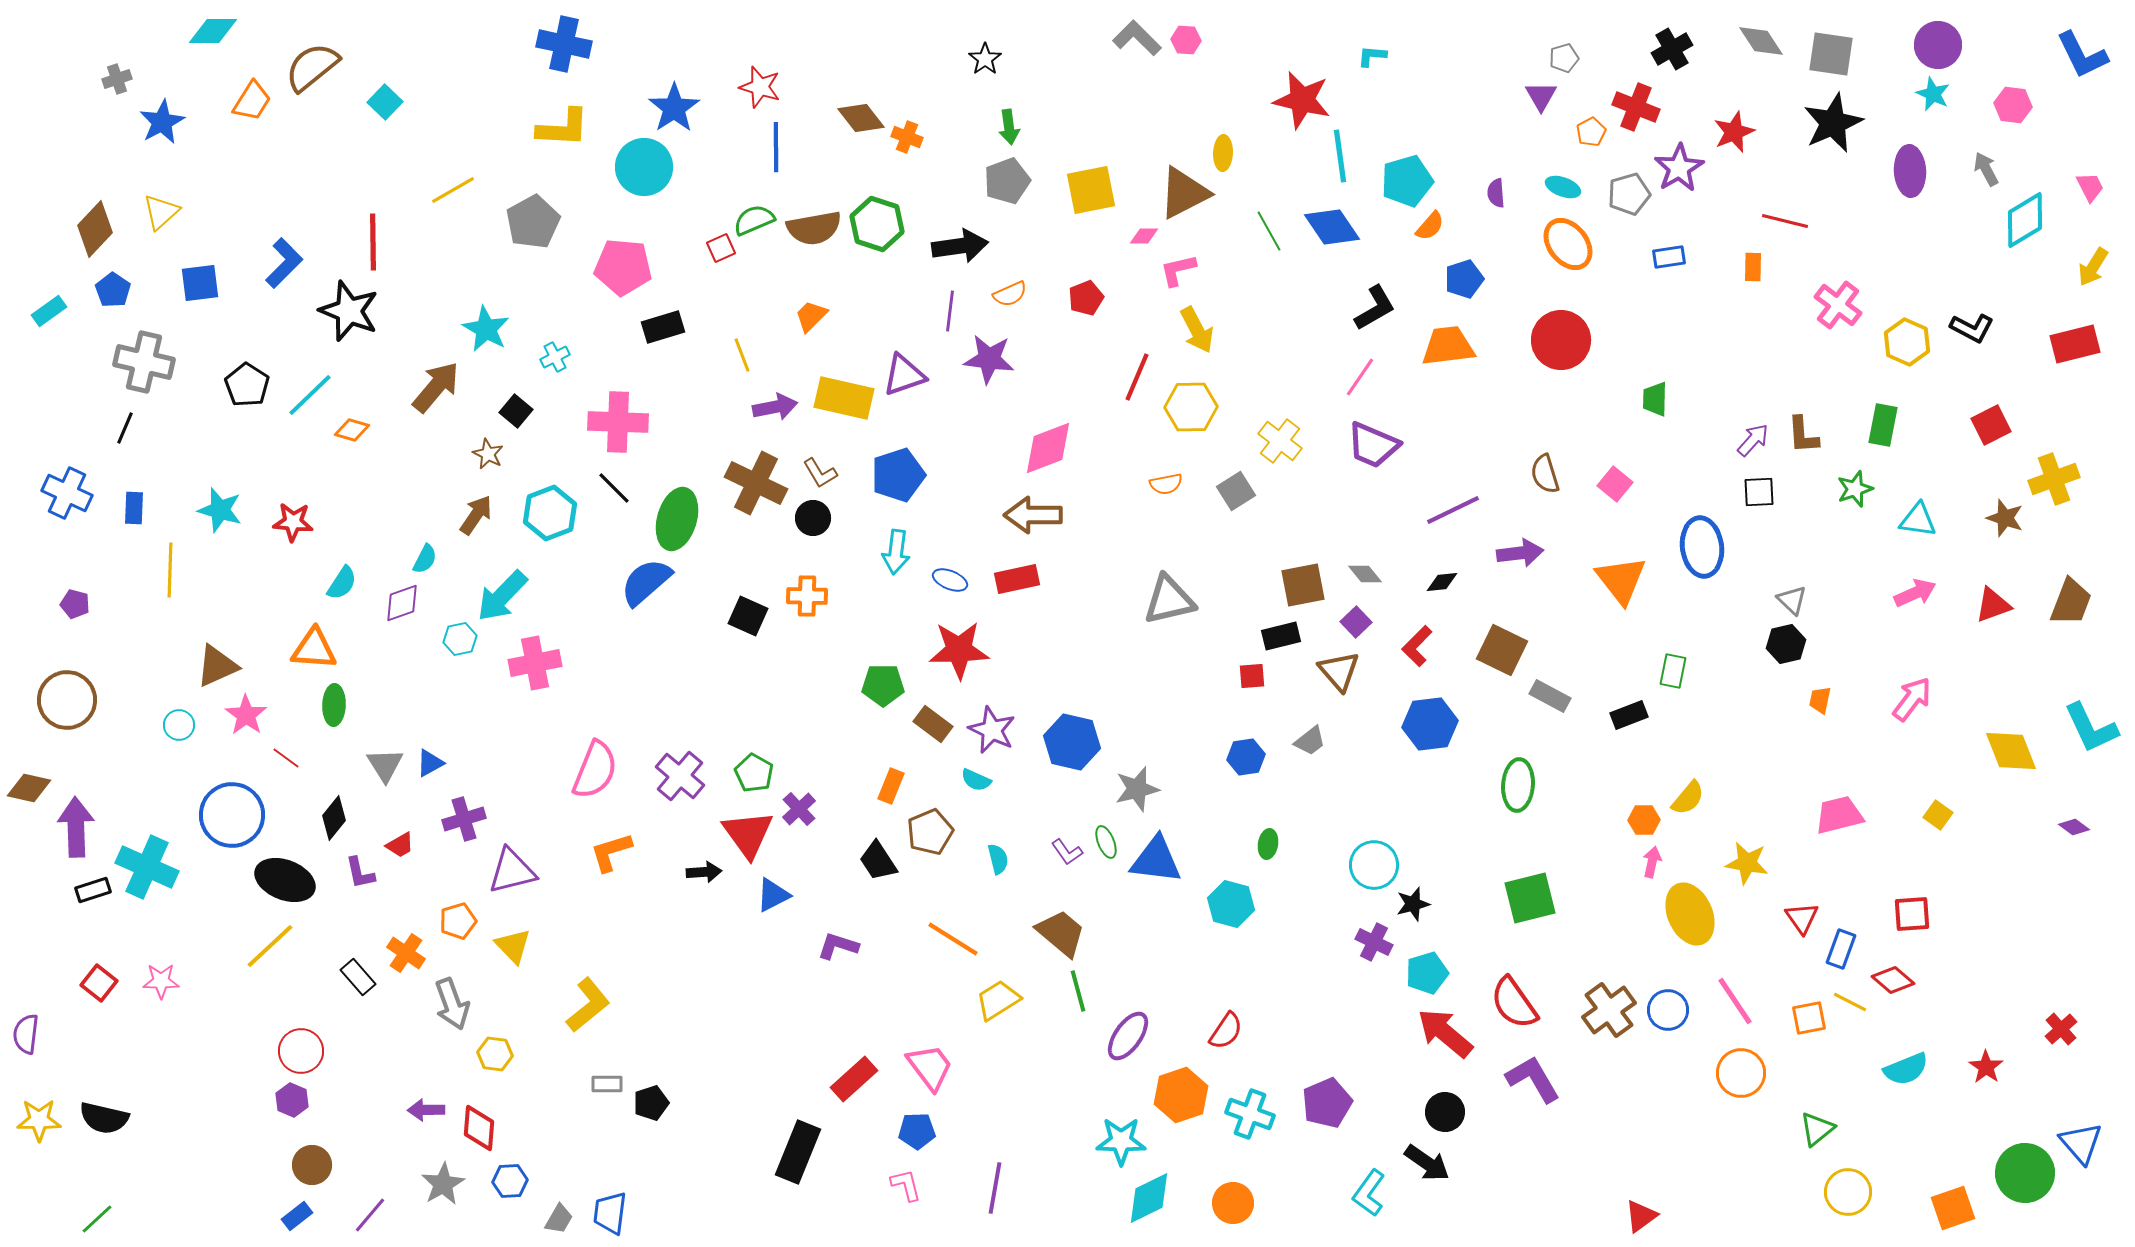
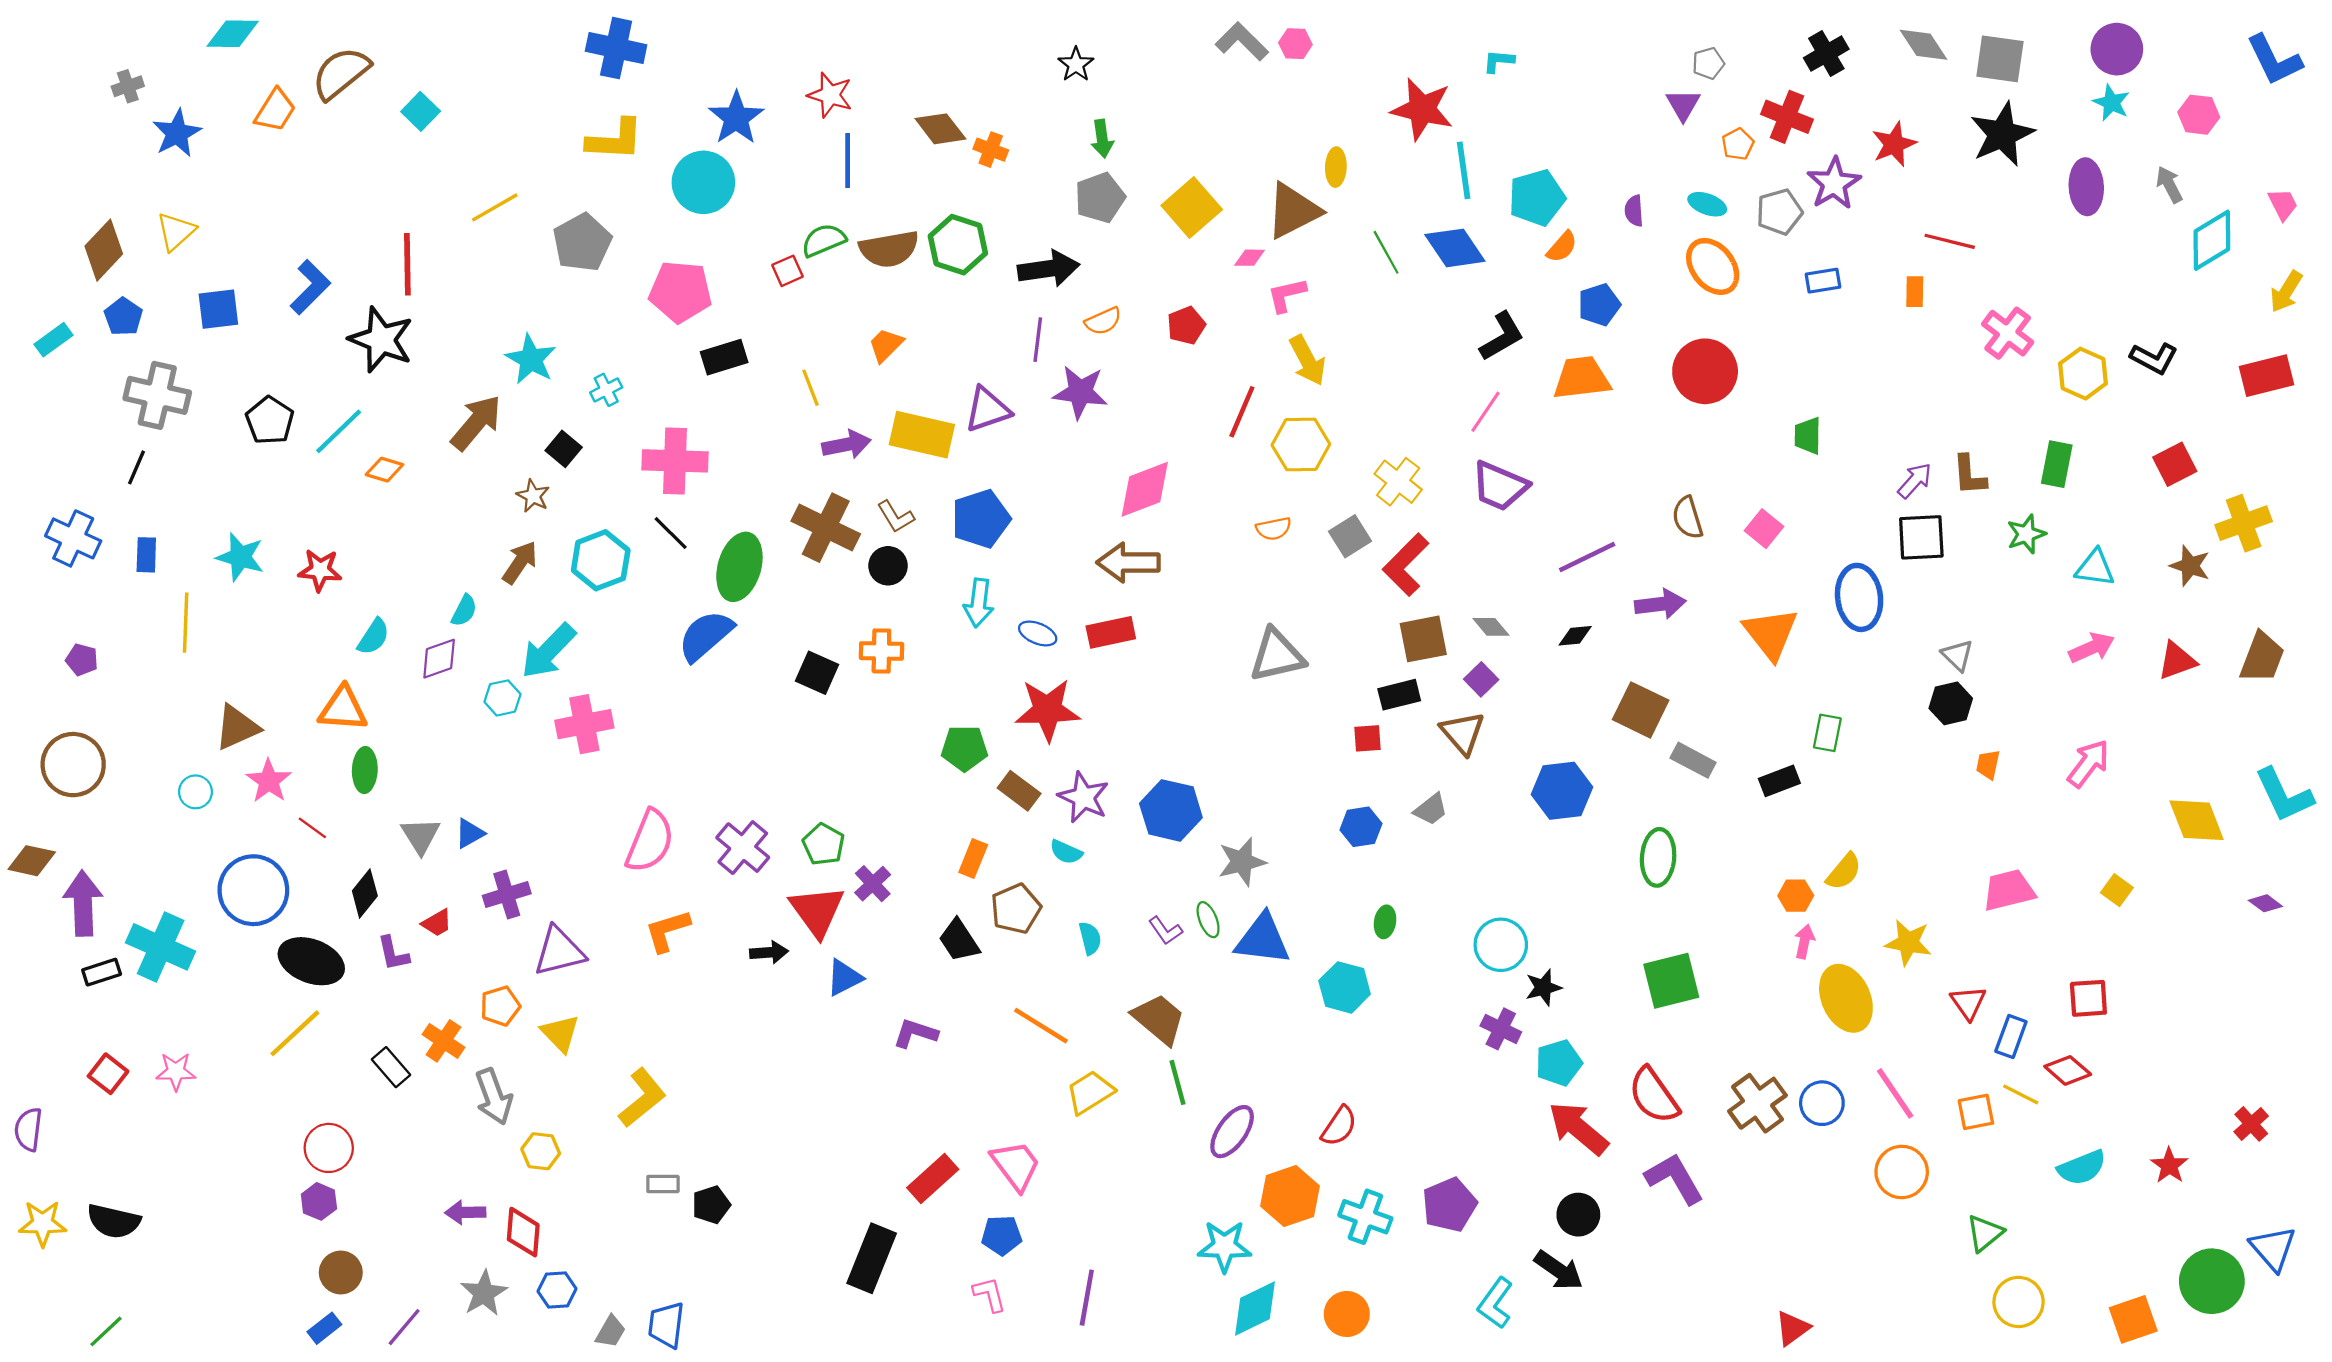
yellow square: (1091, 190) -> (1192, 207), turned -30
black square: (1759, 492) -> (1921, 537), size x1.4
red L-shape: (1417, 646) -> (1406, 565), moved, size x1.4

